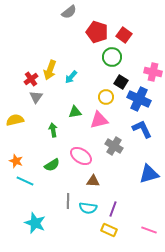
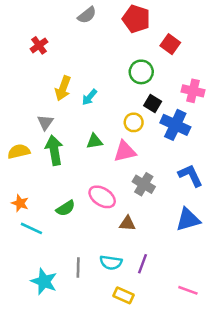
red pentagon: (97, 32) -> (136, 19), moved
red square: (124, 35) -> (170, 44), moved
red cross: (31, 79) -> (39, 45), moved
blue L-shape: (142, 129) -> (190, 175), moved
green arrow: (53, 130) -> (54, 150), moved, size x1.6
brown triangle: (93, 181) -> (127, 223), moved
gray line: (68, 201) -> (78, 268), moved
yellow rectangle: (109, 230) -> (124, 295), moved

